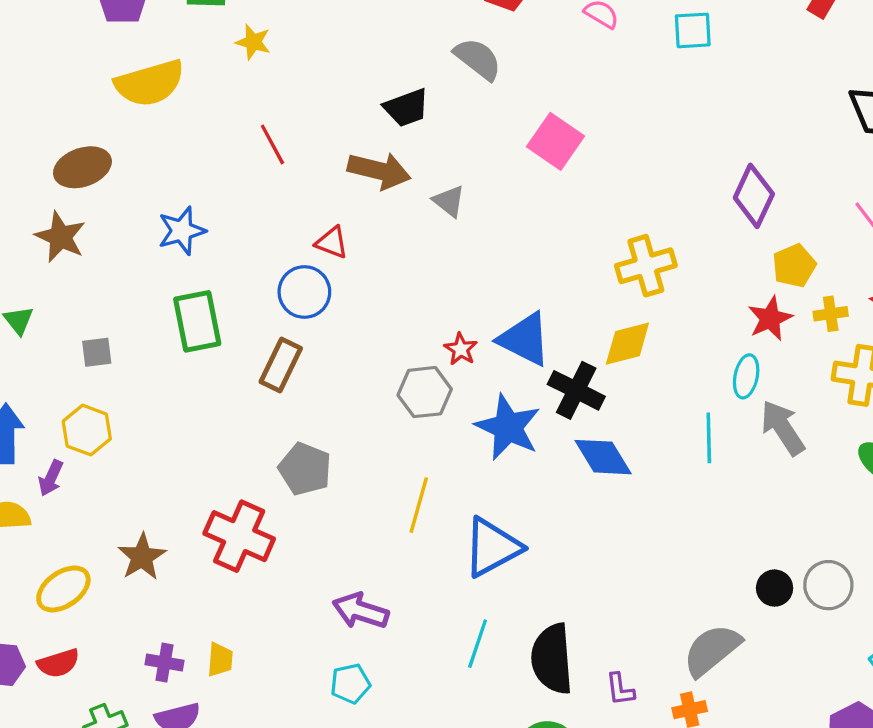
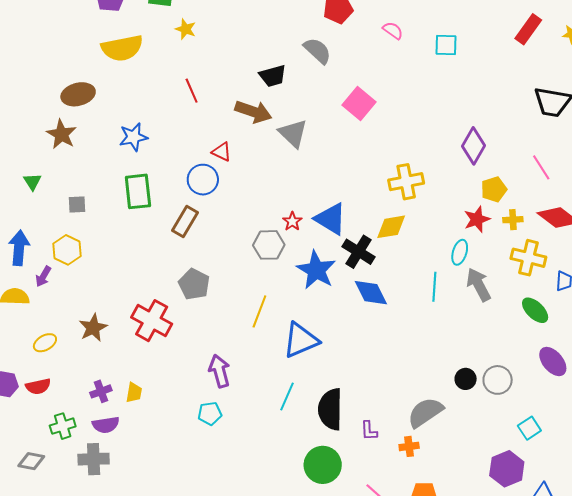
gray triangle: (449, 201) -> (293, 133), size x1.5
yellow ellipse: (63, 589) -> (45, 343), size x0.7
purple arrow: (360, 611) -> (220, 371), turned 52
purple cross: (165, 663) -> (101, 391), turned -35

